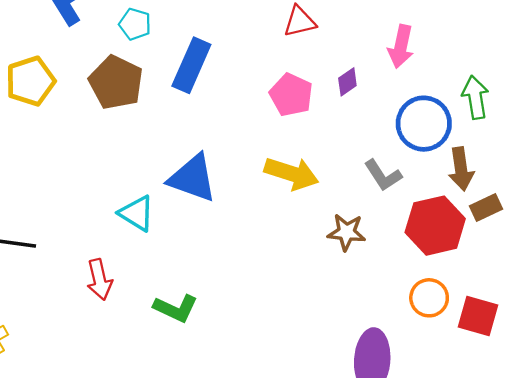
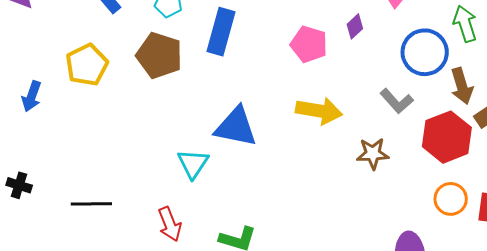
cyan triangle: (137, 213) -> (193, 164), turned 40

